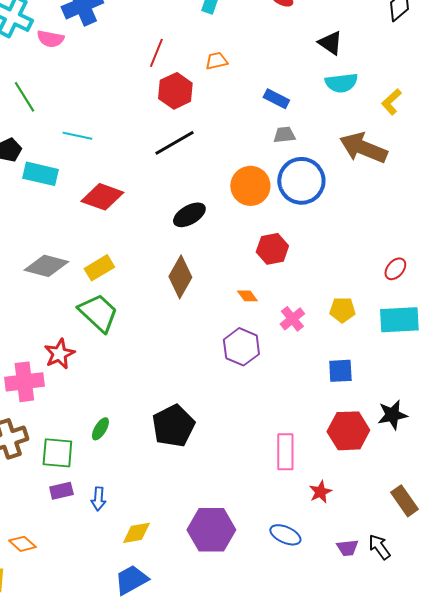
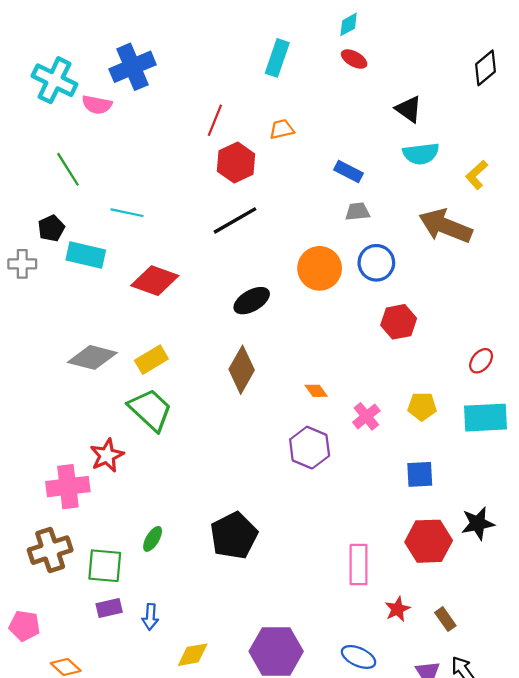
blue circle: (301, 181) -> (376, 263), size x0.7
red hexagon: (272, 249) -> (399, 322), moved
brown rectangle: (404, 501) -> (445, 619), moved, size x0.7

